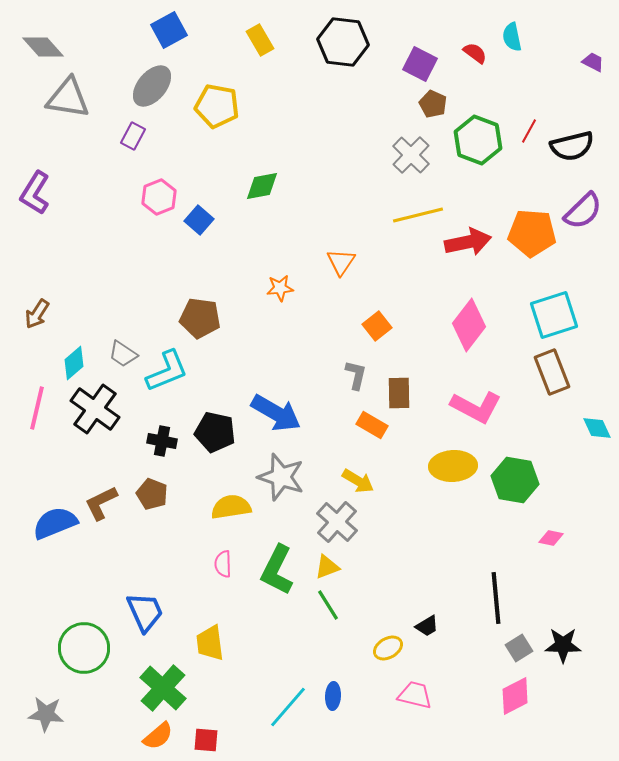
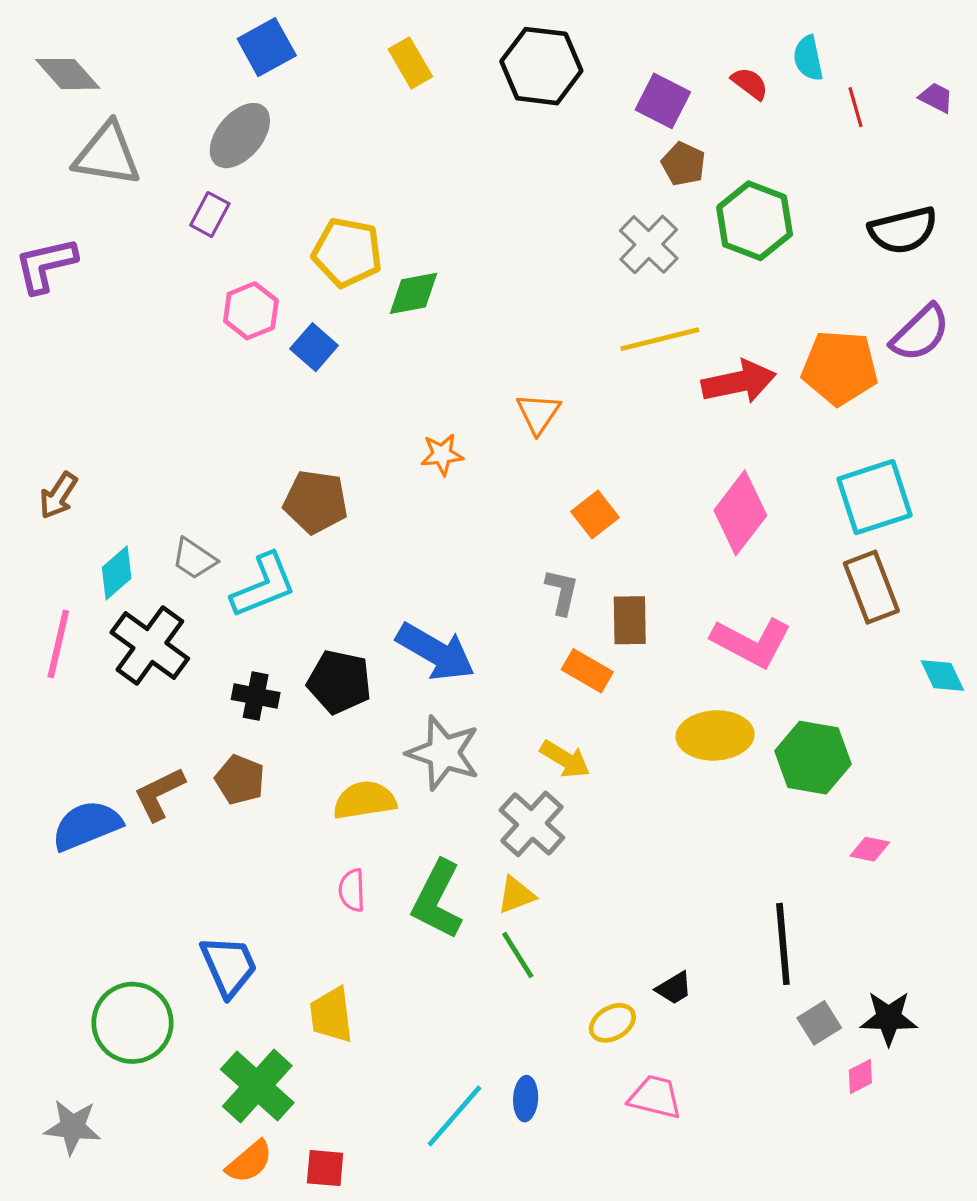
yellow pentagon: (217, 106) -> (347, 252), moved
red line: (529, 131) -> (856, 107), moved, turned -45
purple L-shape: (35, 193) -> (46, 265), moved, turned 45
pink diamond: (515, 696) -> (860, 1077), moved, size x0.6

